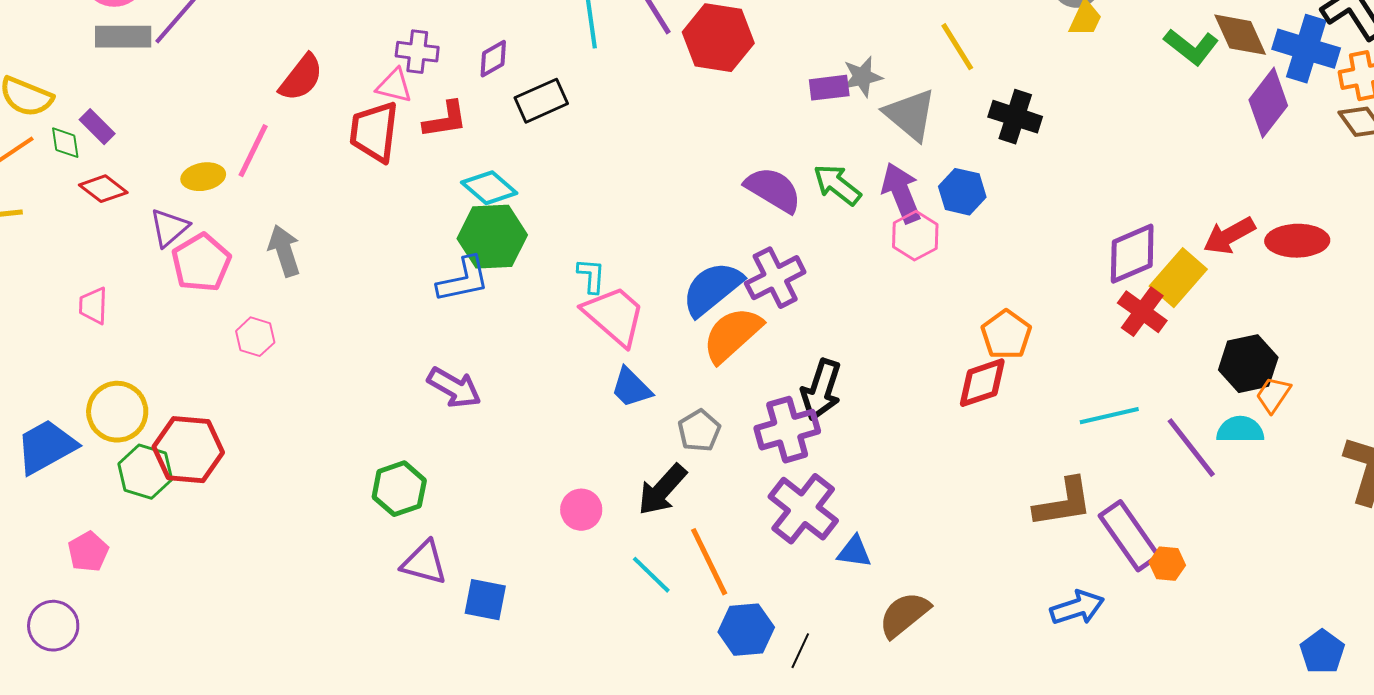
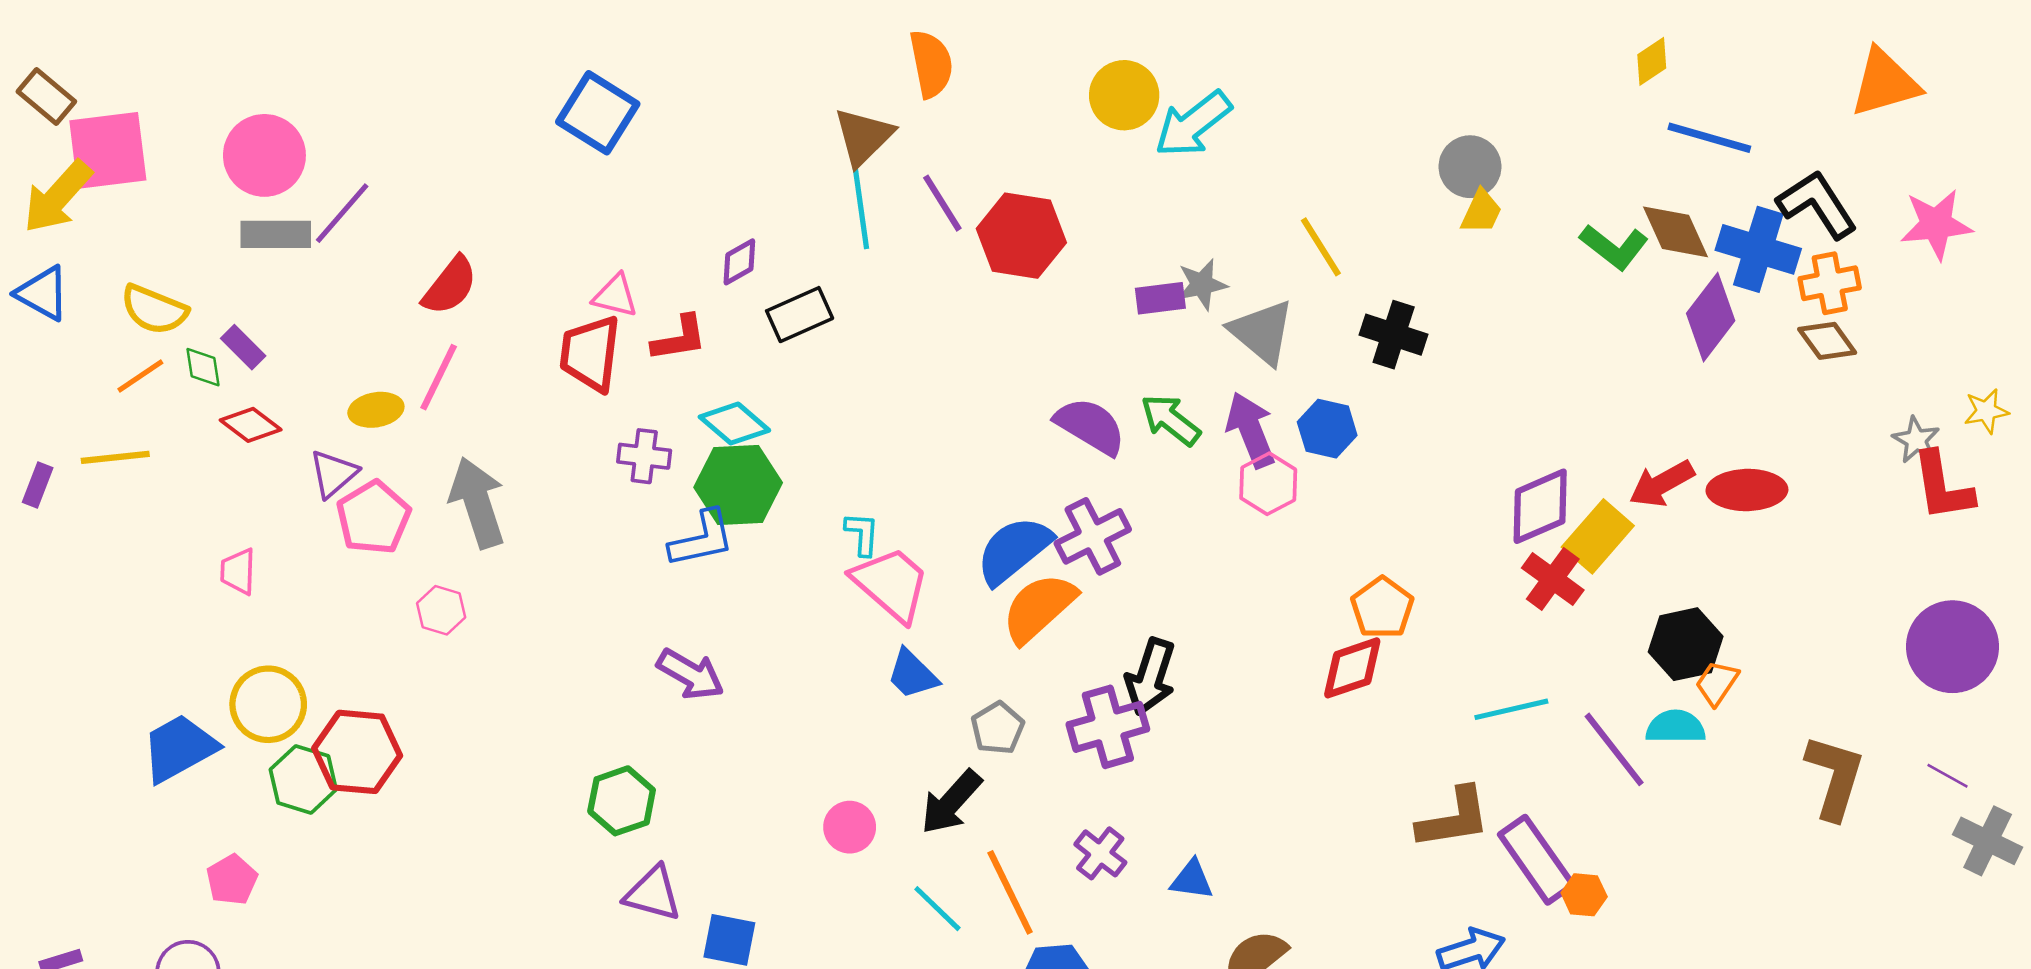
purple cross: (417, 52) -> (644, 456), moved
red semicircle: (301, 78) -> (450, 286), moved
gray arrow: (284, 251) -> (477, 503), size x1.4
purple cross: (803, 509) -> (1100, 853), moved, size x0.6

